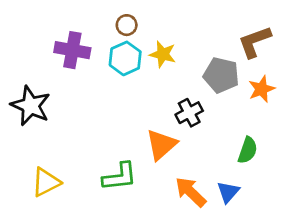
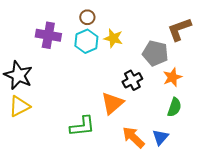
orange star: (262, 89) -> (172, 77), moved
yellow triangle: (46, 182) -> (19, 106), moved

